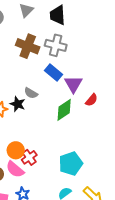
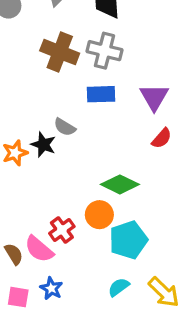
blue rectangle: (53, 73) -> (101, 94), turned -42
purple triangle: (73, 84) -> (154, 97), moved
green diamond: (64, 110) -> (120, 184), moved, turned 60
orange circle: (16, 150) -> (99, 215), moved

